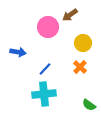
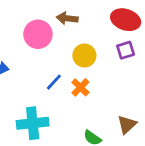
brown arrow: (70, 15) -> (67, 18), turned 42
blue line: (45, 69) -> (54, 82), moved

